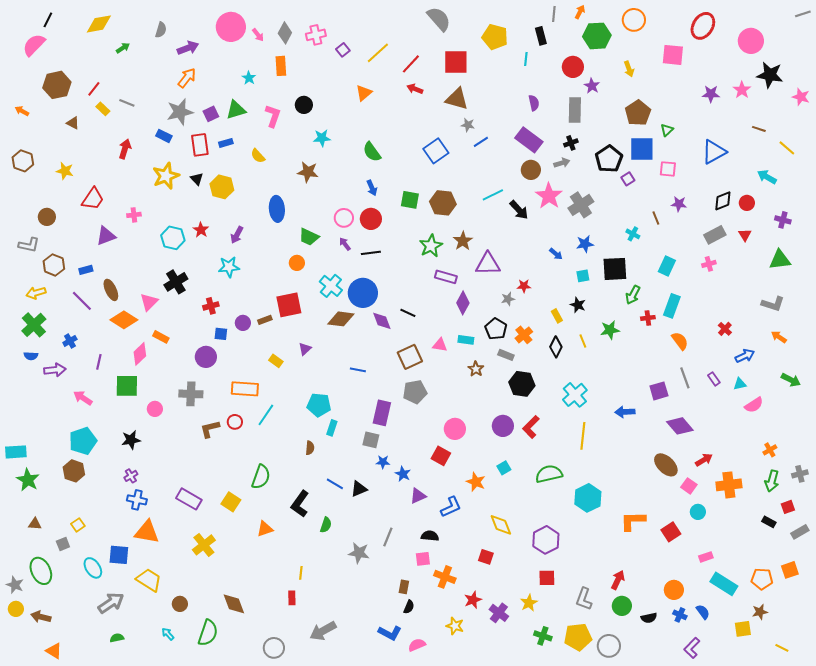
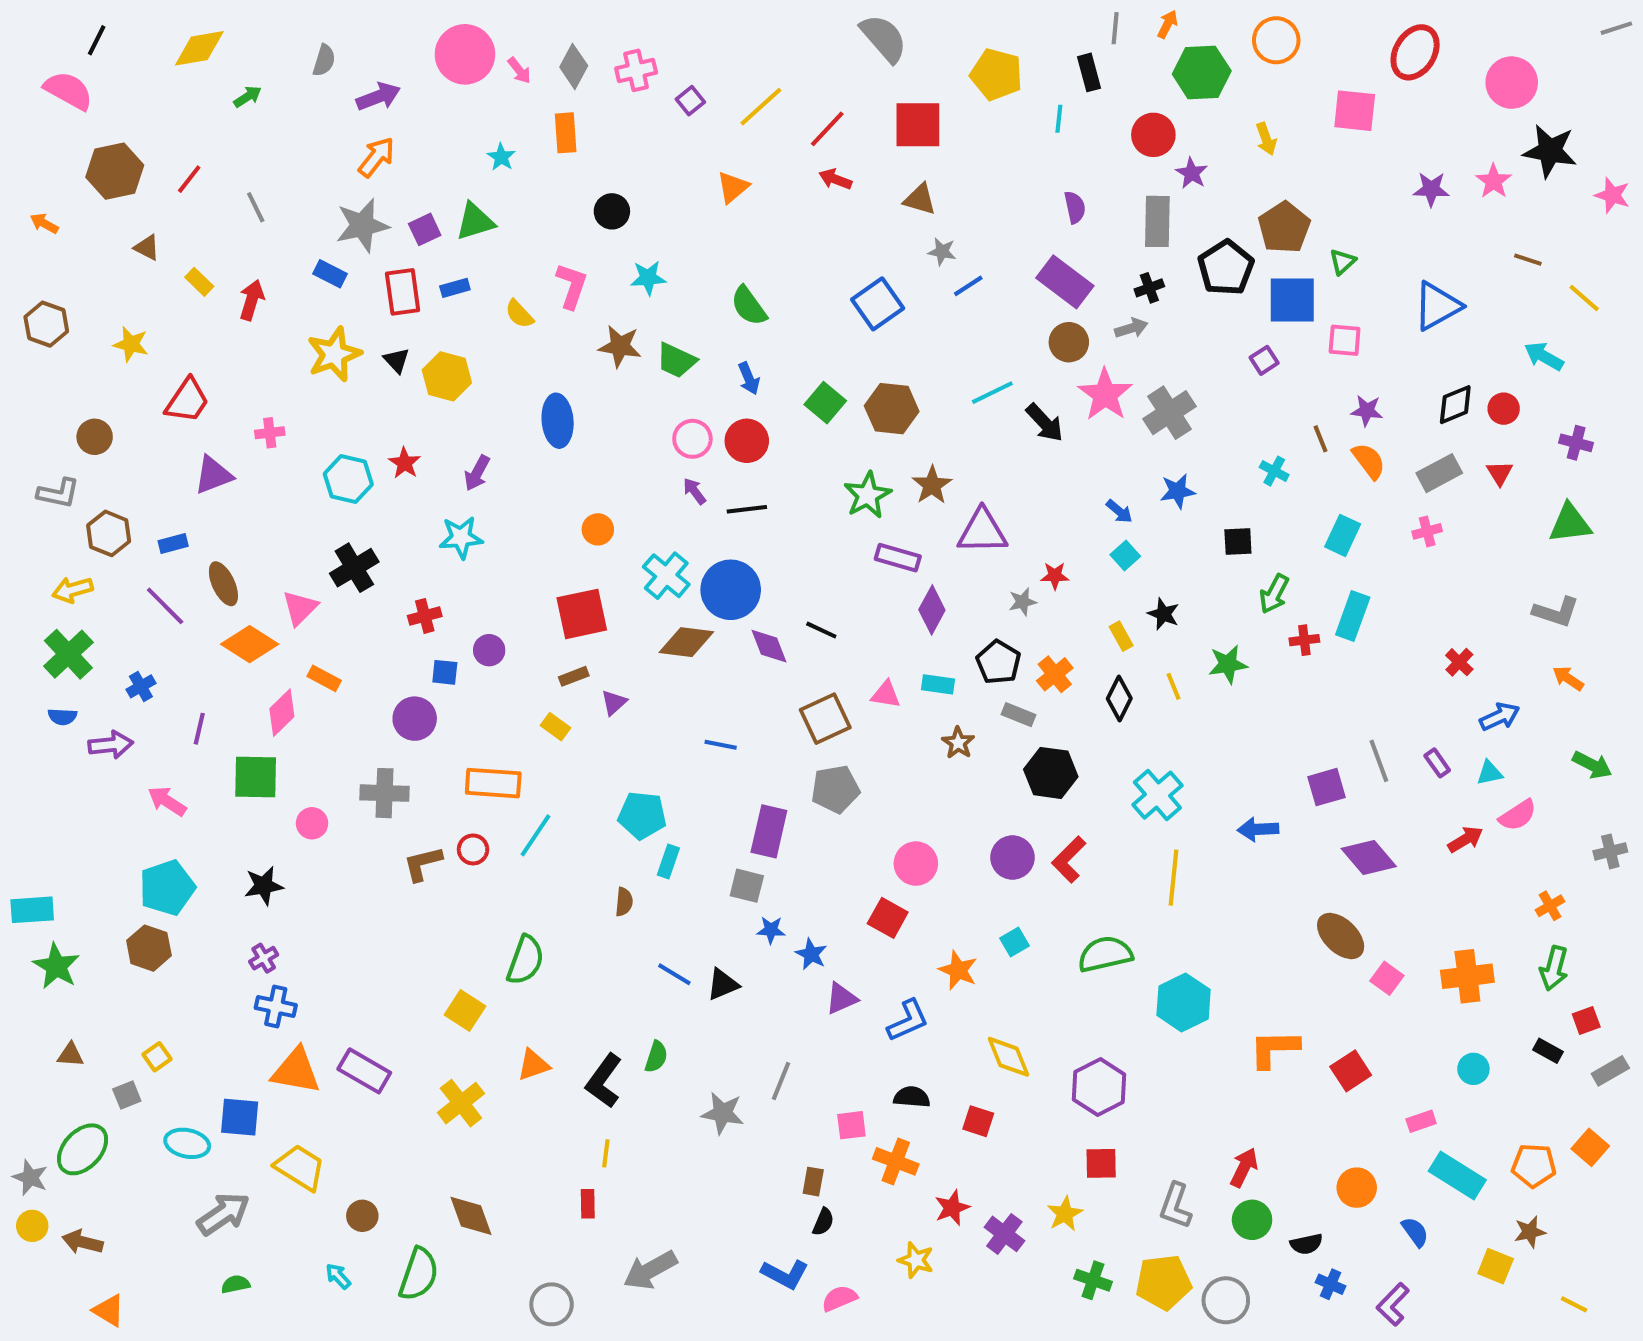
pink semicircle: (34, 45) -> (68, 91), turned 75
brown triangle: (457, 99) -> (920, 199), size x0.7
gray line: (127, 103) -> (256, 207), turned 42
yellow rectangle: (103, 109) -> (199, 282), moved
pink L-shape: (273, 116) -> (572, 286), moved
black pentagon: (609, 159) -> (1226, 268), moved
green square: (410, 200) -> (825, 403), turned 30
green trapezoid: (309, 237) -> (676, 360), moved
black square: (615, 269) -> (1238, 541), size x0.6
cyan square: (583, 276) -> (1125, 556), moved, turned -32
brown rectangle: (265, 320) -> (574, 676), moved
orange semicircle: (680, 341) -> (1369, 461), moved
red arrow: (704, 460) -> (1465, 839), moved
gray cross: (800, 474) -> (1610, 851), moved
purple rectangle: (189, 499) -> (364, 1071), moved
black L-shape: (300, 504) -> (604, 1081), moved
cyan circle: (698, 512) -> (1473, 1069), moved
black semicircle: (430, 536) -> (912, 1097), moved
yellow cross: (204, 545) -> (461, 1103), moved
cyan ellipse: (93, 568) -> (187, 1143), turned -45
orange square: (790, 570) -> (1590, 1147), turned -30
green ellipse: (41, 571) -> (83, 1149), turned 68
blue cross: (680, 615) -> (1331, 1284), moved
yellow square: (743, 629) -> (1496, 1266), turned 30

